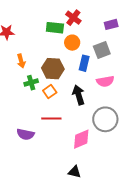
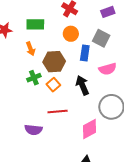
green rectangle: (55, 28) -> (35, 24), moved
gray square: (102, 50) -> (101, 38), turned -36
orange arrow: (21, 61) -> (31, 49), moved

